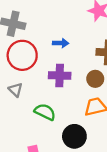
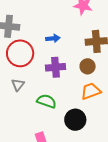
gray triangle: (16, 90) -> (18, 85), turned 32

